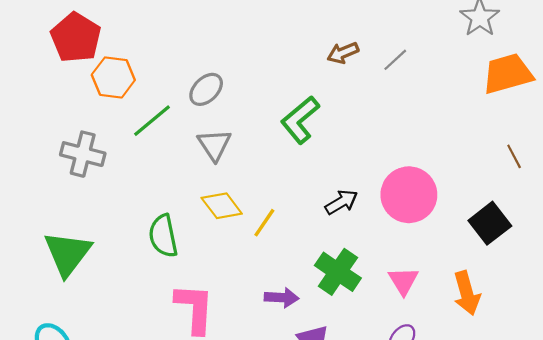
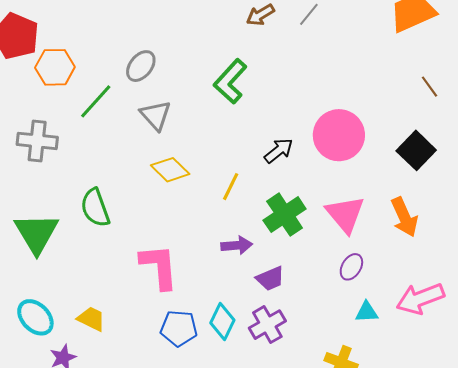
yellow line: (264, 223) -> (231, 187), moved
green semicircle: (163, 236) -> (95, 208), moved
green cross: (338, 272) -> (285, 215), turned 30
pink triangle: (403, 281) -> (345, 214), size x1.4

